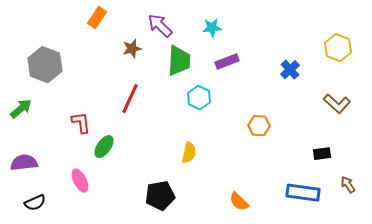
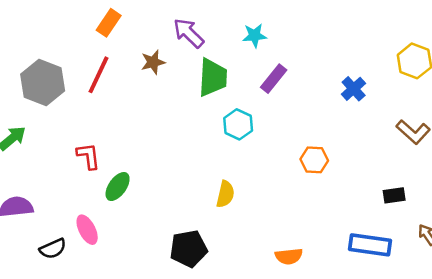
purple rectangle: (227, 62) -> (274, 79), turned -30
red line: (130, 99) -> (98, 75), moved
orange semicircle: (239, 202) -> (289, 256), turned -50
black semicircle: (35, 203) -> (53, 249), moved

